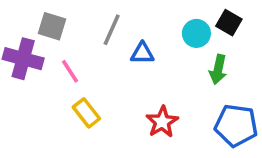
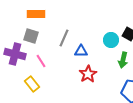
yellow rectangle: (86, 113) -> (32, 84), moved
red star: (162, 122) -> (88, 74), moved

